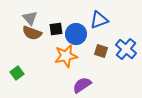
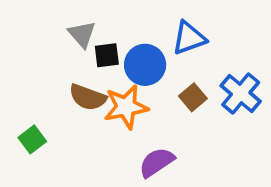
gray triangle: (30, 18) -> (82, 34), moved
brown semicircle: (32, 33) -> (88, 97), moved
brown square: (101, 51) -> (193, 97), turned 32

